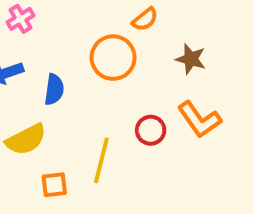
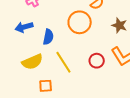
yellow line: (101, 160) -> (63, 62), moved, turned -50

